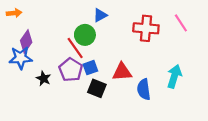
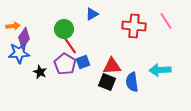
orange arrow: (14, 13) -> (13, 26), moved
green circle: (85, 35) -> (64, 29), moved
cyan arrow: (174, 76) -> (160, 70), turned -110
black square: (97, 88) -> (107, 82), moved

